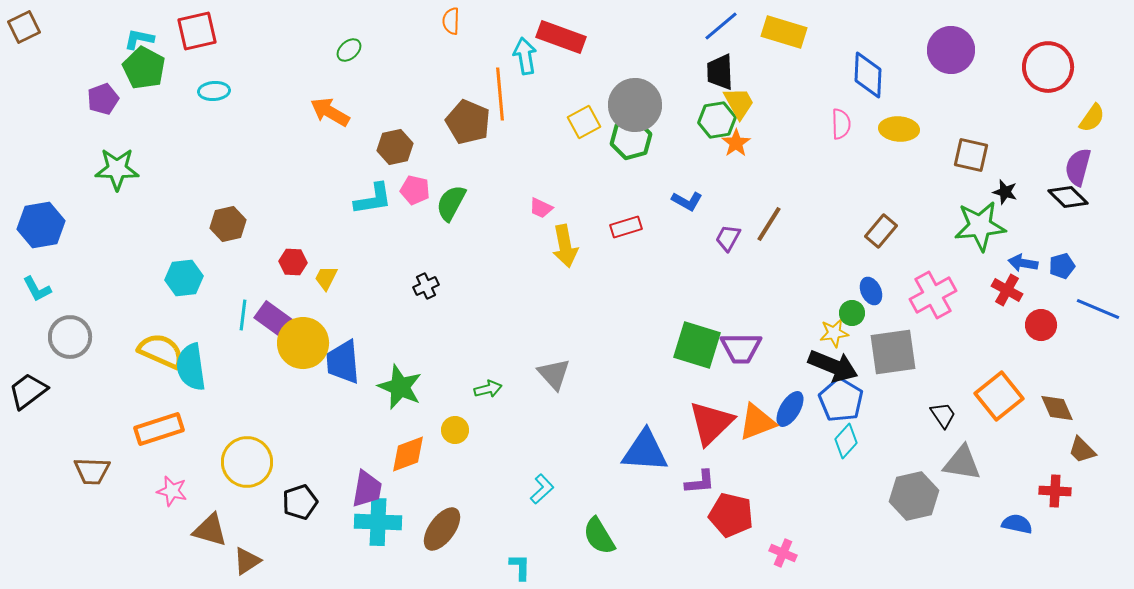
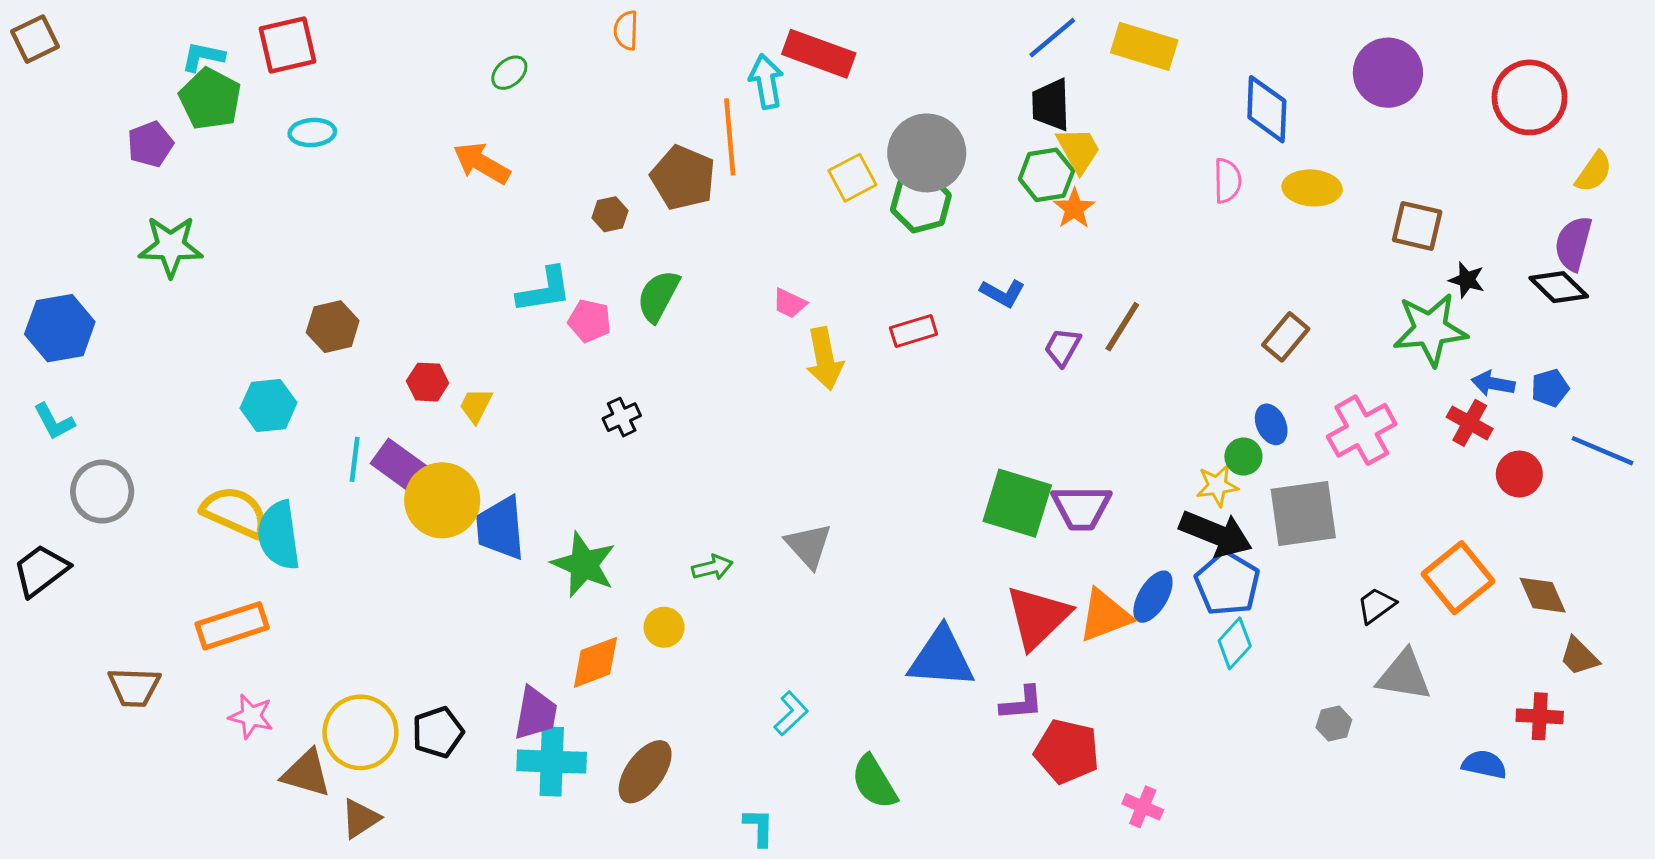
orange semicircle: (451, 21) -> (626, 30), moved
brown hexagon: (395, 147) -> (610, 214), moved, size x0.7
pink pentagon: (415, 190) -> (590, 321), moved
black trapezoid: (943, 415) -> (1376, 605), turned -92
yellow circle: (247, 462) -> (360, 732), moved
gray hexagon: (914, 496) -> (1334, 724), size x0.5

